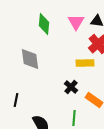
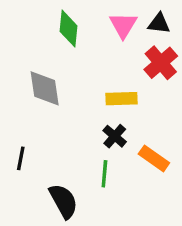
yellow rectangle: (85, 63) -> (121, 99), moved
green line: (74, 118) -> (104, 174), moved

